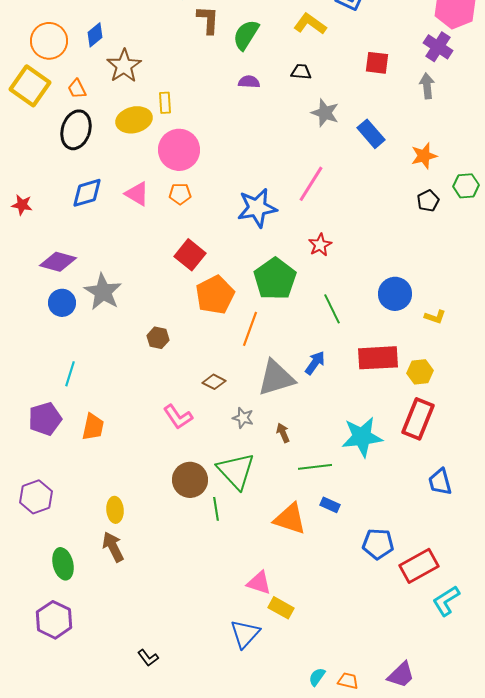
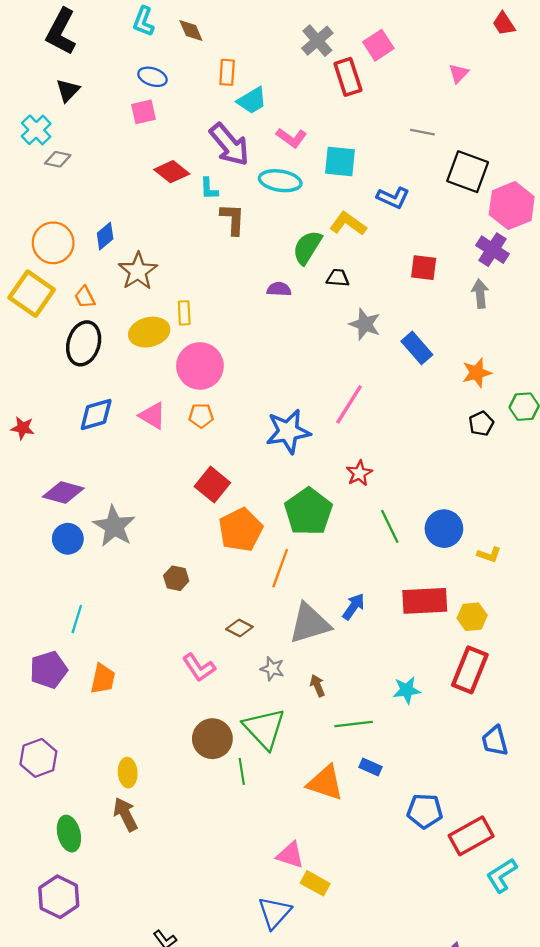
green semicircle: (246, 35) -> (307, 247), moved
green line: (332, 309) -> (390, 526), moved
cyan star: (362, 437) -> (407, 690), size x0.6

